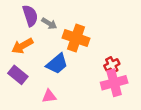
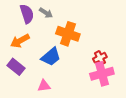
gray arrow: (49, 23) -> (46, 13), moved

